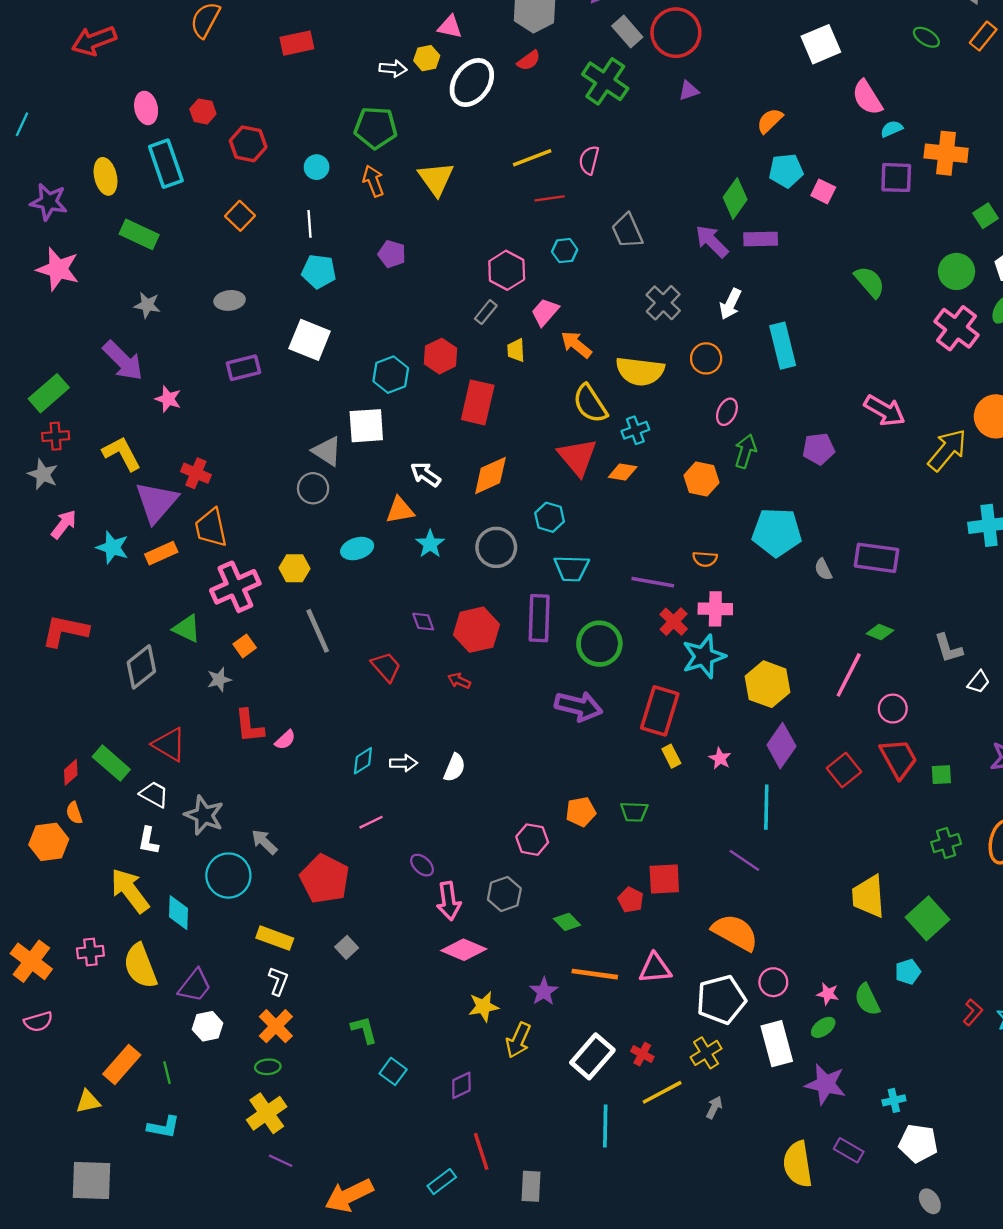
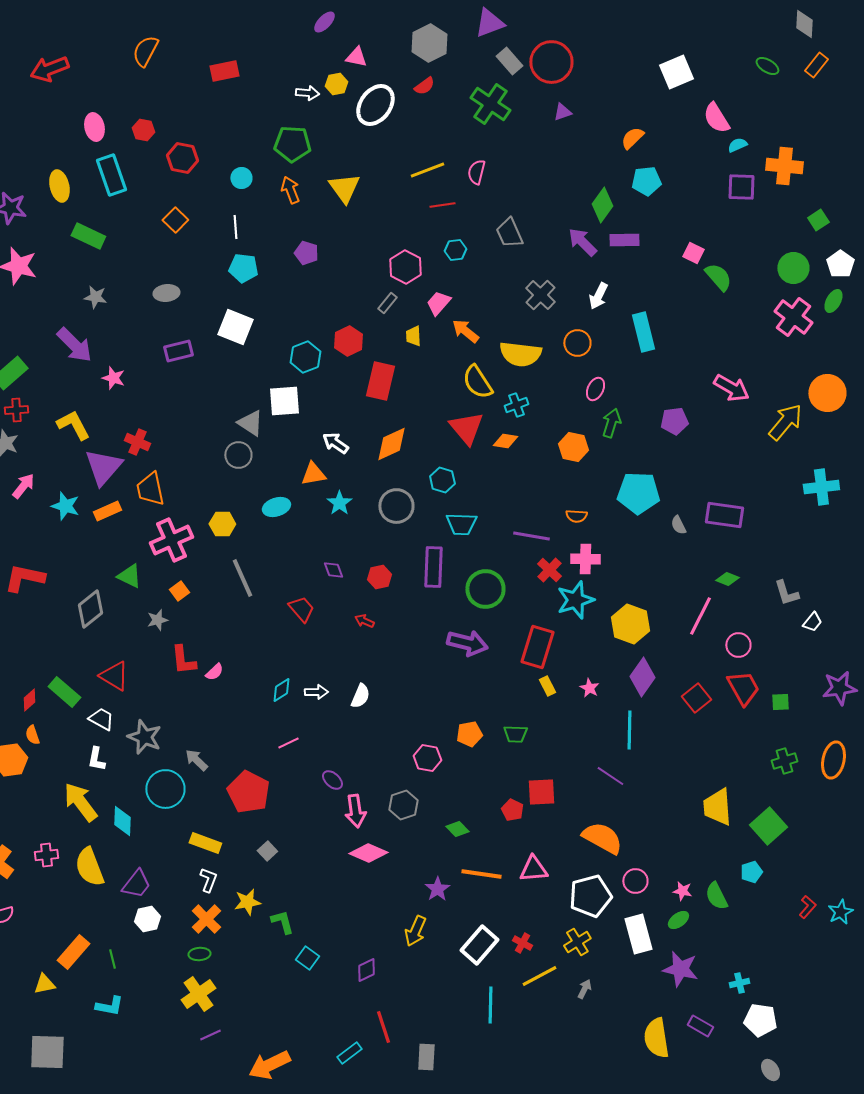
pink square: (823, 191) -> (693, 253), moved
red hexagon: (477, 630) -> (379, 577), size x0.6
yellow star: (483, 1007) -> (247, 902), moved
purple line: (281, 1161) -> (210, 1035), turned -50

